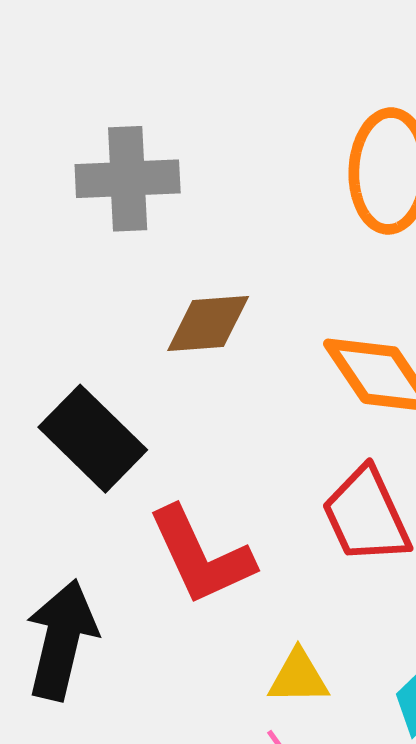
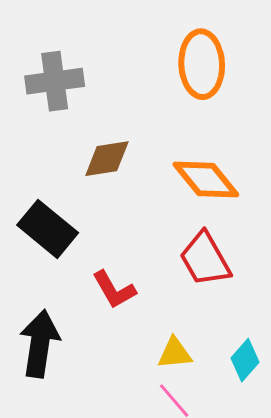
red L-shape: (201, 556) -> (114, 290), size x0.7

